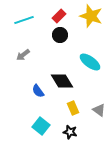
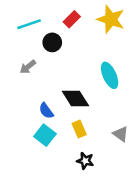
black circle: (60, 35) -> (52, 42), moved
cyan ellipse: (90, 62) -> (110, 75), turned 30
yellow rectangle: (73, 108) -> (79, 129), moved
cyan square: (41, 126) -> (45, 135), moved

